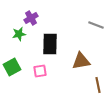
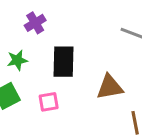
green star: (19, 34) -> (17, 60), moved

